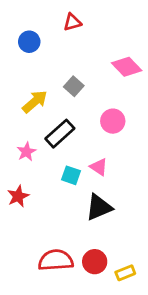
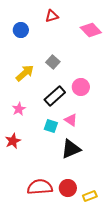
pink diamond: (127, 67) -> (91, 30), moved
black rectangle: (60, 134) -> (55, 96), moved

